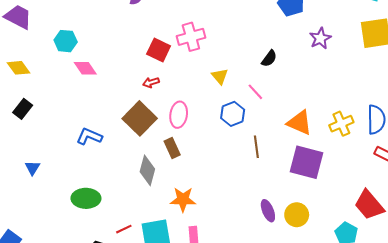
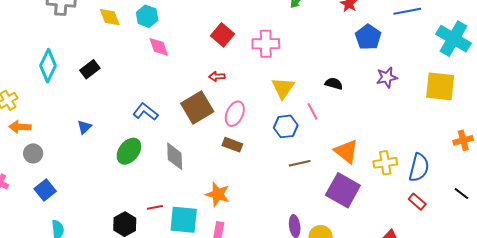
red square: (159, 50) -> (223, 35), moved
black semicircle: (269, 58) -> (334, 84), turned -126
yellow diamond: (19, 68) -> (110, 17), moved
yellow triangle: (220, 76) -> (283, 88), size x1.4
brown line: (256, 147) -> (300, 163), turned 70
brown rectangle: (172, 148) -> (232, 145), moved, turned -60
gray diamond: (147, 170) -> (175, 156), moved, turned -32
green ellipse: (86, 198) -> (129, 151), moved, turned -68

